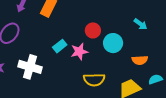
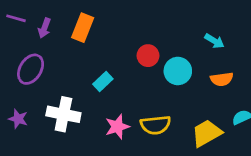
pink star: (79, 52) -> (117, 127), moved
orange semicircle: (140, 60) -> (222, 79), moved

